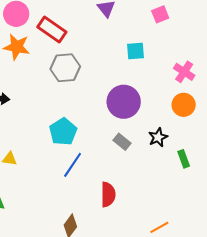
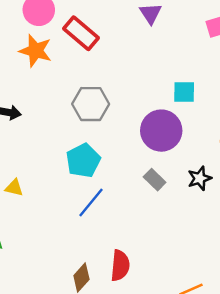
cyan square: (136, 51) -> (184, 92), moved
gray hexagon: (65, 68) -> (91, 104), moved
red semicircle: (108, 194) -> (120, 266), moved

